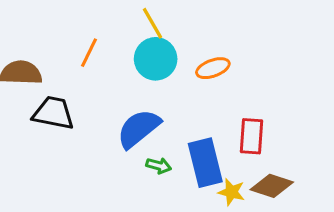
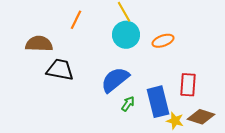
orange line: (89, 53) -> (76, 20), moved
green arrow: (159, 166) -> (128, 104), turned -70

